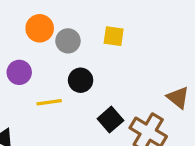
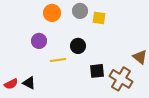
gray circle: (68, 41) -> (80, 11), moved
black square: (110, 120) -> (97, 71), turned 35

